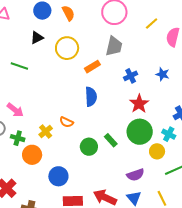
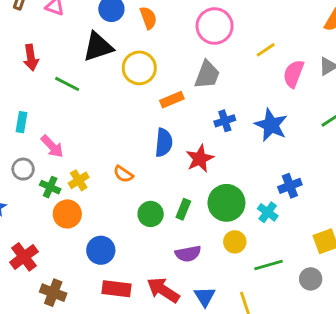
black triangle: (37, 38) -> (98, 47), size x1.6
blue star: (163, 74) -> (271, 125), size x1.6
red star: (139, 104) -> (200, 159), moved
yellow cross: (46, 132) -> (79, 180), moved
green rectangle: (111, 140) -> (183, 209), turned 56
yellow circle: (157, 151) -> (235, 242), moved
purple semicircle: (135, 175) -> (188, 254), moved

